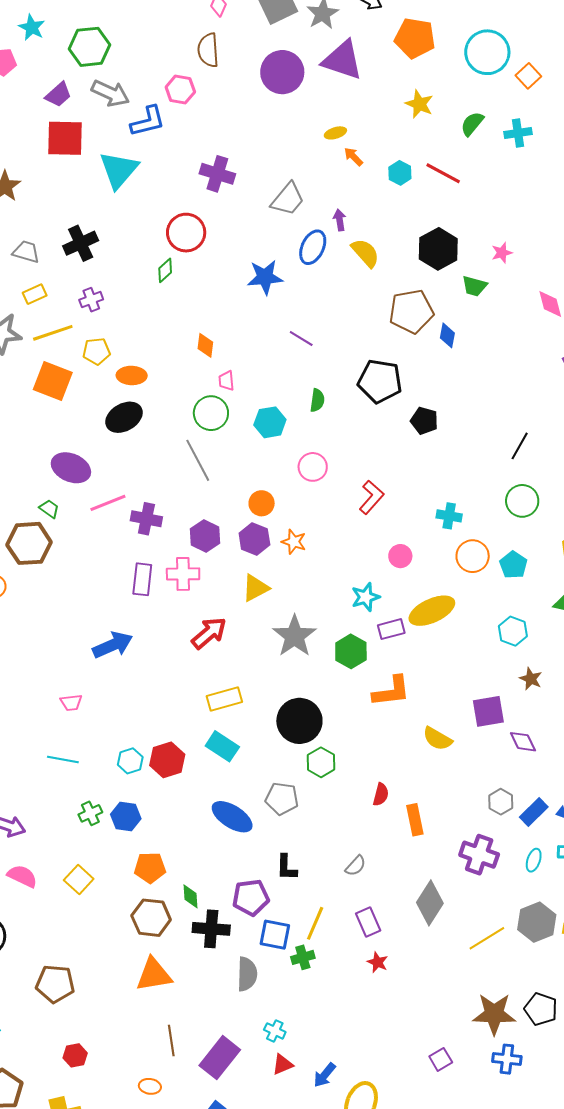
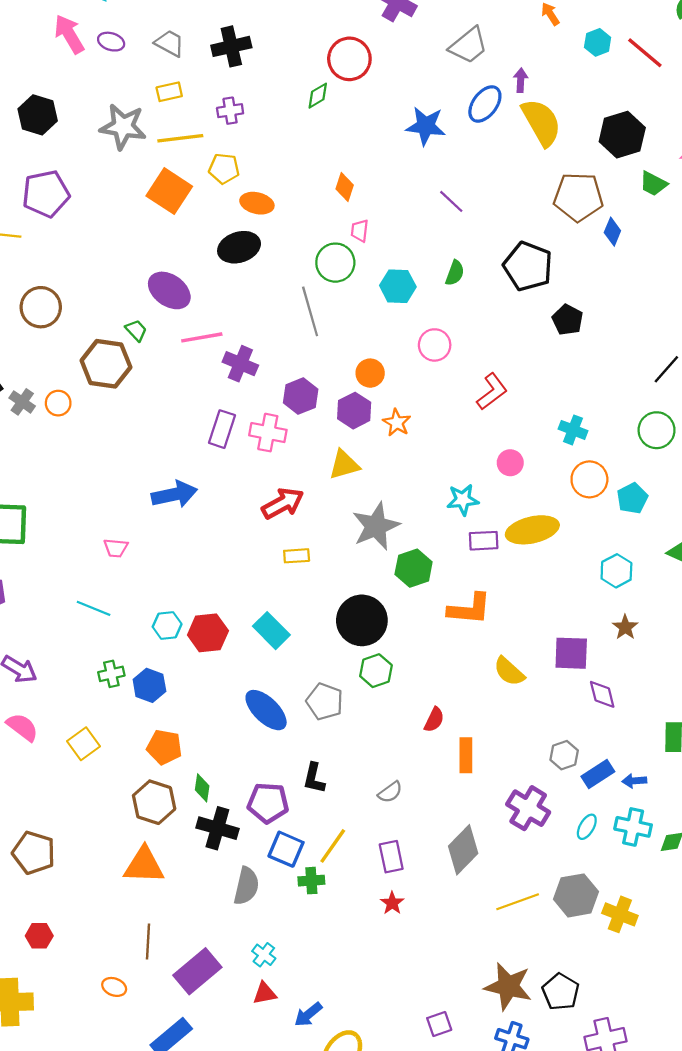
yellow semicircle: (365, 253) -> (541, 122), size x1.4
green hexagon: (351, 651) -> (414, 568), moved
yellow rectangle: (224, 699) -> (297, 556), moved, size x0.7

